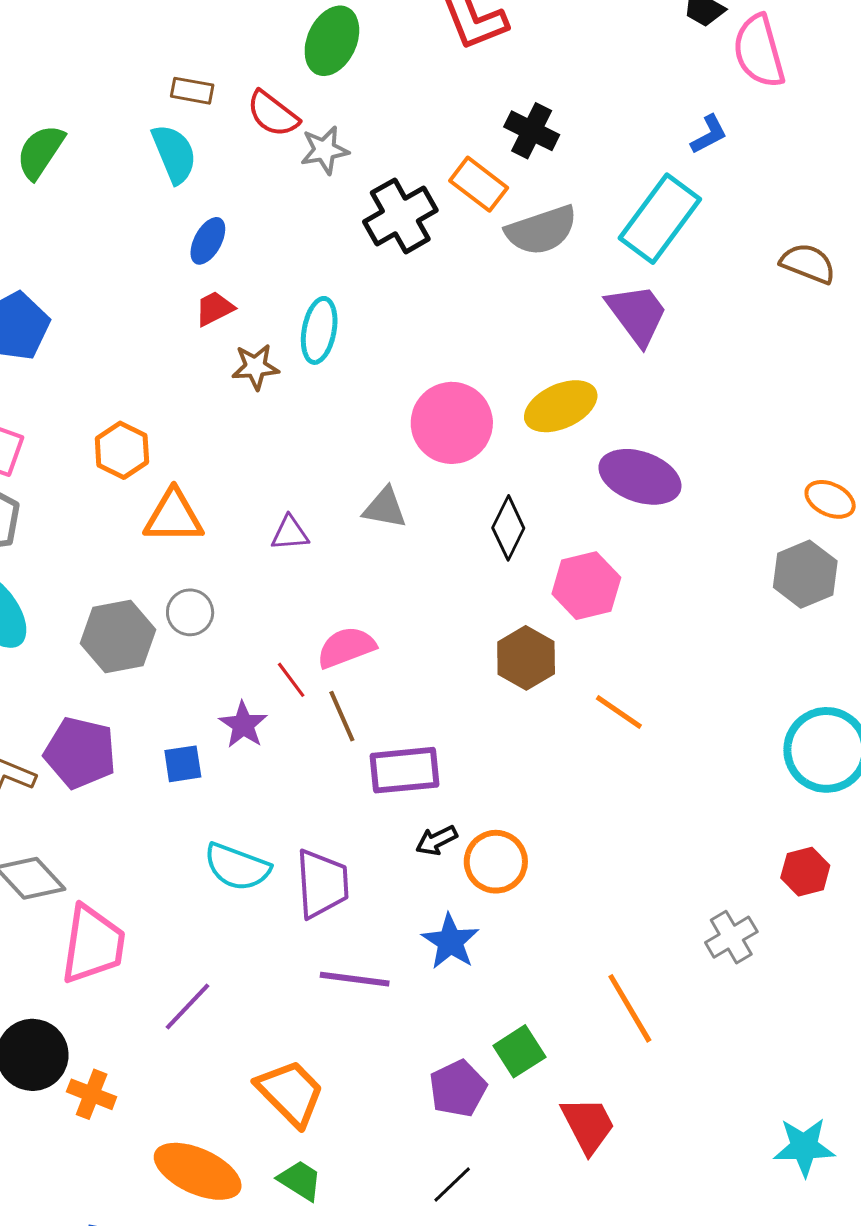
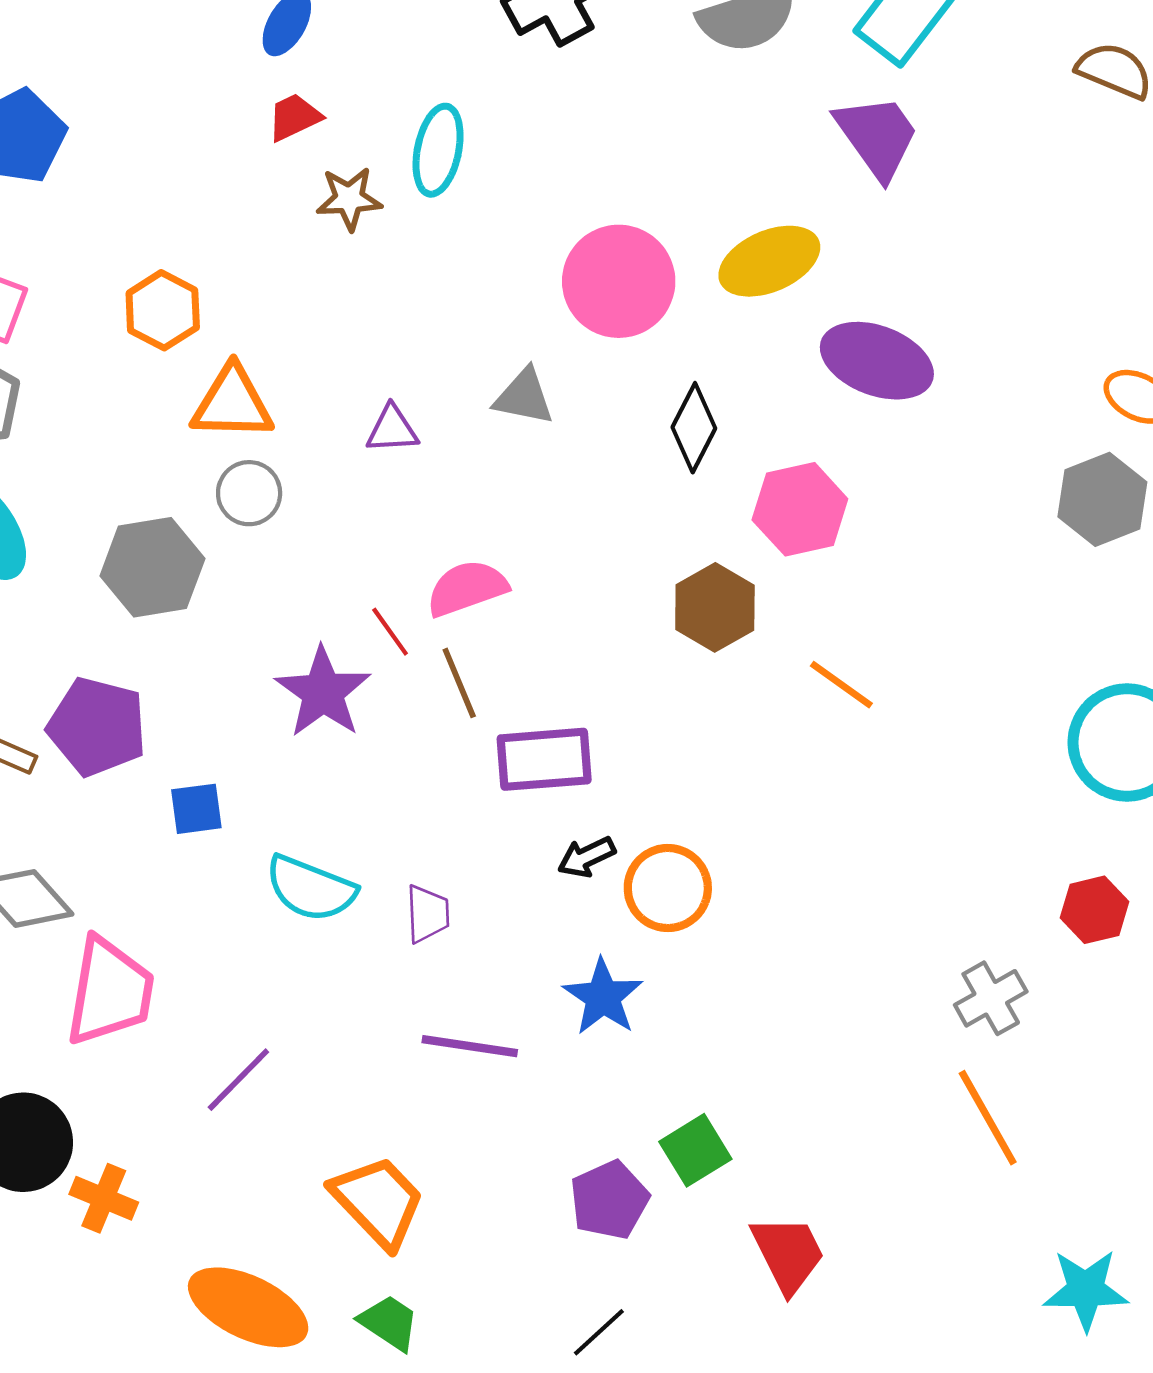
gray circle: (190, 612) -> (249, 493), moved
purple star: (243, 725) -> (323, 692), size x1.4
blue square: (183, 764) -> (196, 809), moved
purple trapezoid: (322, 884) -> (428, 914), size x0.6
orange line: (630, 1008) -> (988, 1118), moved

